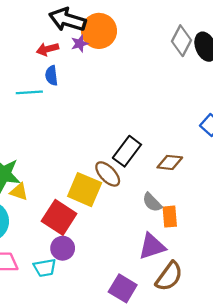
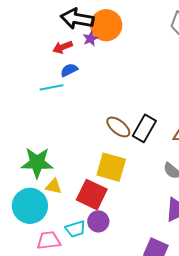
blue semicircle: (51, 76) -> (69, 70), turned 78
brown ellipse: (108, 174) -> (118, 127), moved
yellow triangle: (19, 192) -> (54, 186), moved
cyan trapezoid: (45, 268) -> (75, 229), moved

